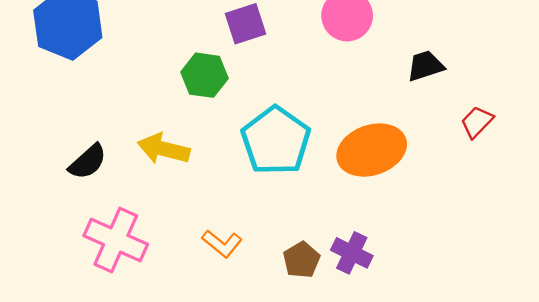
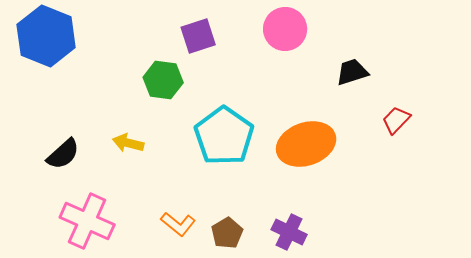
yellow arrow: (164, 149) -> (128, 143), size x0.7
brown pentagon: (302, 260) -> (227, 233), moved

